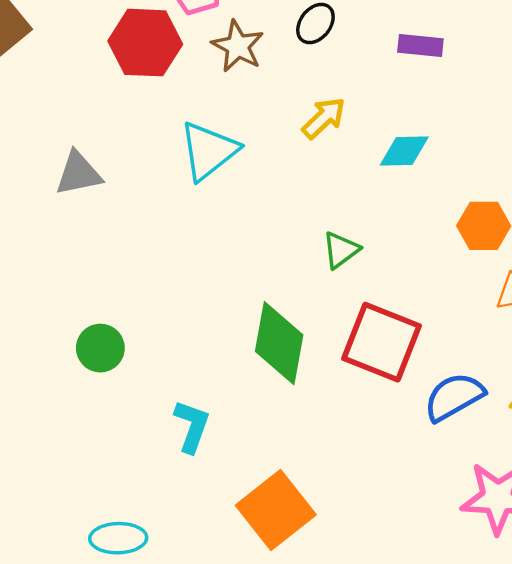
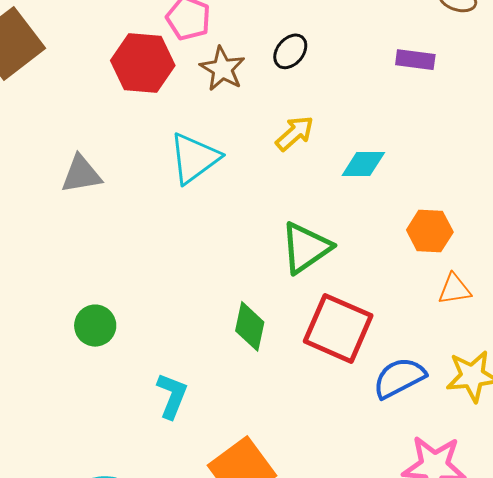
purple rectangle: (420, 45) -> (415, 60), moved
green triangle: (341, 250) -> (306, 248), size x1.6
green diamond: (279, 343) -> (250, 326), size x0.7

